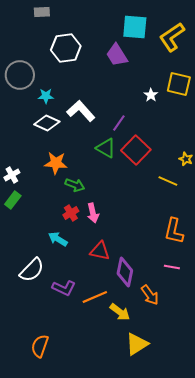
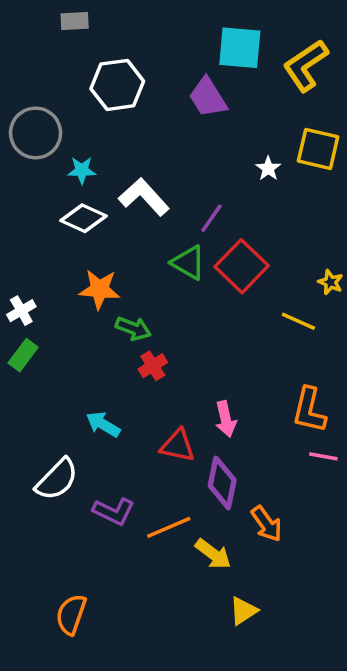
red cross: (71, 213) -> (153, 366), moved
pink arrow: (93, 213) -> (226, 419), moved
pink line: (172, 267) -> (323, 456), moved
yellow triangle: (137, 344) -> (243, 611), size x0.7

